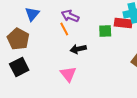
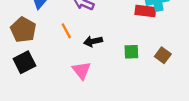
orange line: (64, 29) -> (66, 31), moved
green square: (105, 31) -> (131, 52), moved

